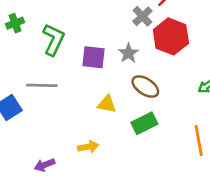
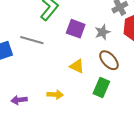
green rectangle: (144, 123) -> (101, 87), turned -54

